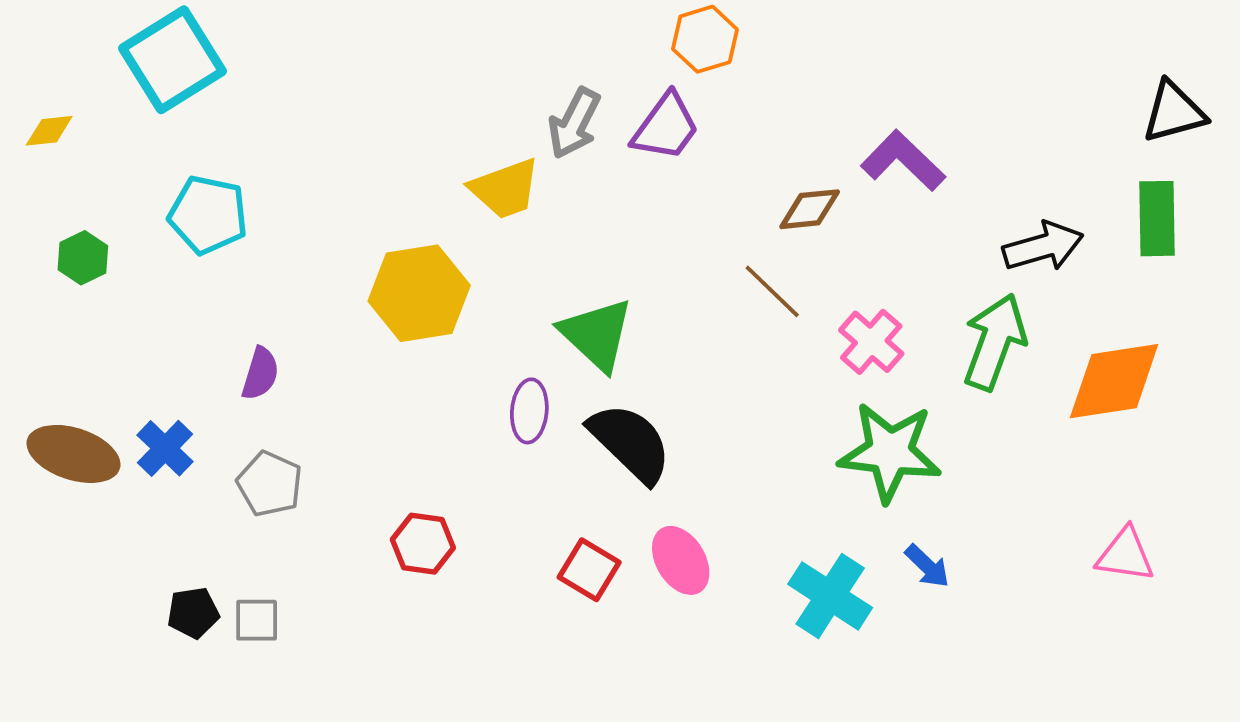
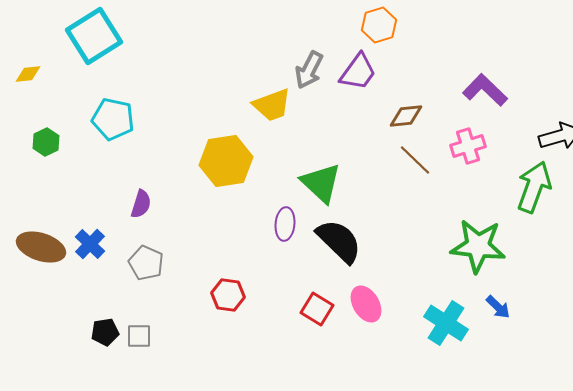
brown diamond: (810, 209) -> (406, 116), moved
pink cross: (871, 342) -> (468, 146), moved, turned 32

